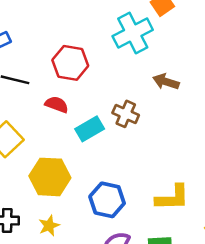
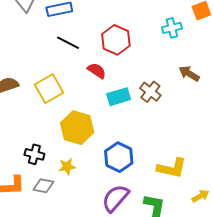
cyan cross: (133, 33) -> (172, 28), size x0.6

